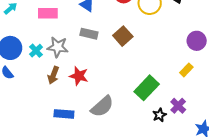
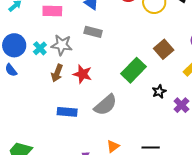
brown square: (123, 36) -> (164, 49), moved
green rectangle: (147, 88) -> (133, 70), moved
black star: (159, 115) -> (159, 91), moved

